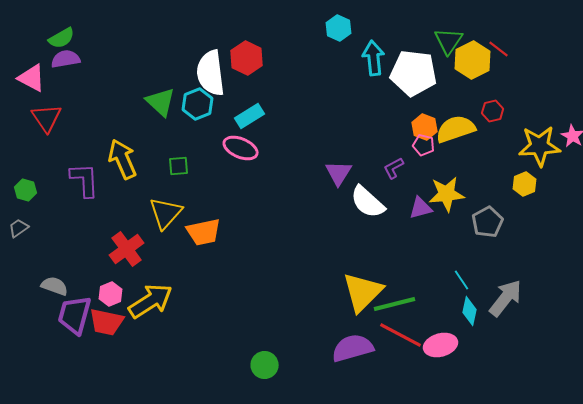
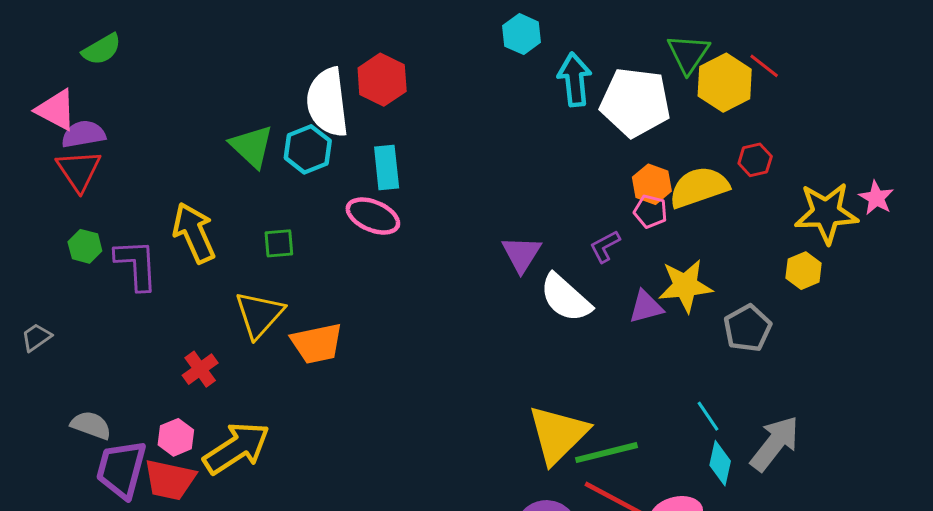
purple semicircle: (66, 59) -> (83, 134), moved
cyan rectangle: (250, 116) -> (387, 167), turned -64
green hexagon: (26, 190) -> (85, 246), moved
red cross: (127, 249) -> (200, 369), size x0.7

